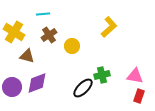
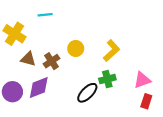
yellow L-shape: (109, 27) -> (112, 51), moved
brown cross: (49, 35) -> (51, 61), moved
pink triangle: (135, 76) -> (142, 80), turned -30

